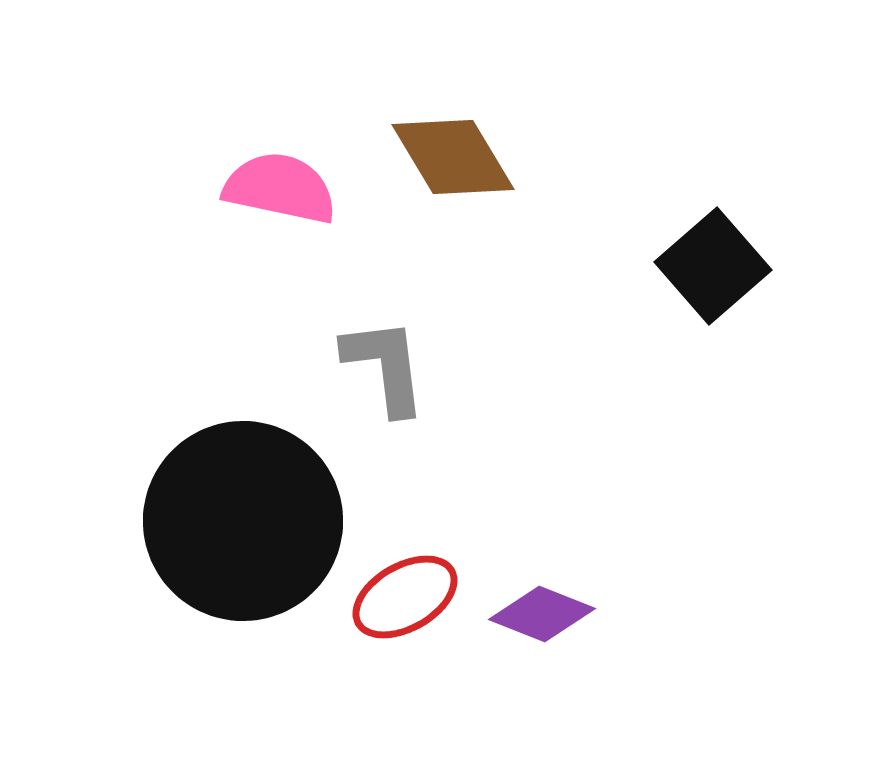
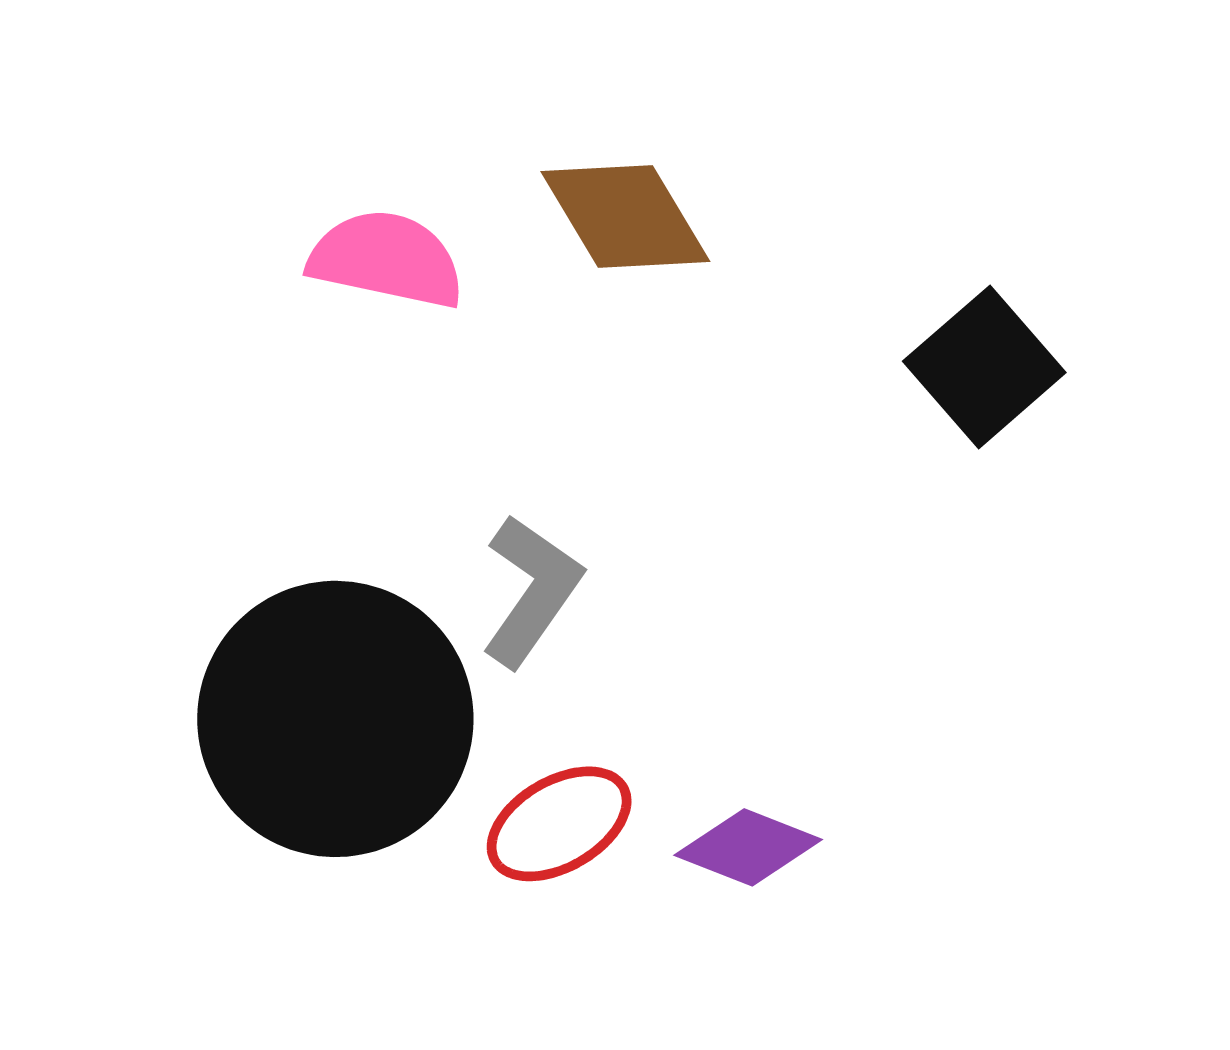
gray L-shape: (385, 366) -> (531, 591), moved, turned 42

